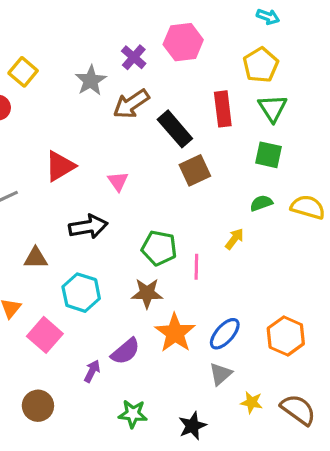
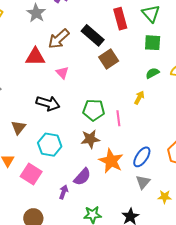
brown arrow: (131, 104) -> (59, 39), moved
red triangle: (60, 166) -> (35, 57), moved, turned 40
black arrow: (88, 227) -> (48, 103), turned 35
brown triangle: (36, 258) -> (18, 127), turned -42

